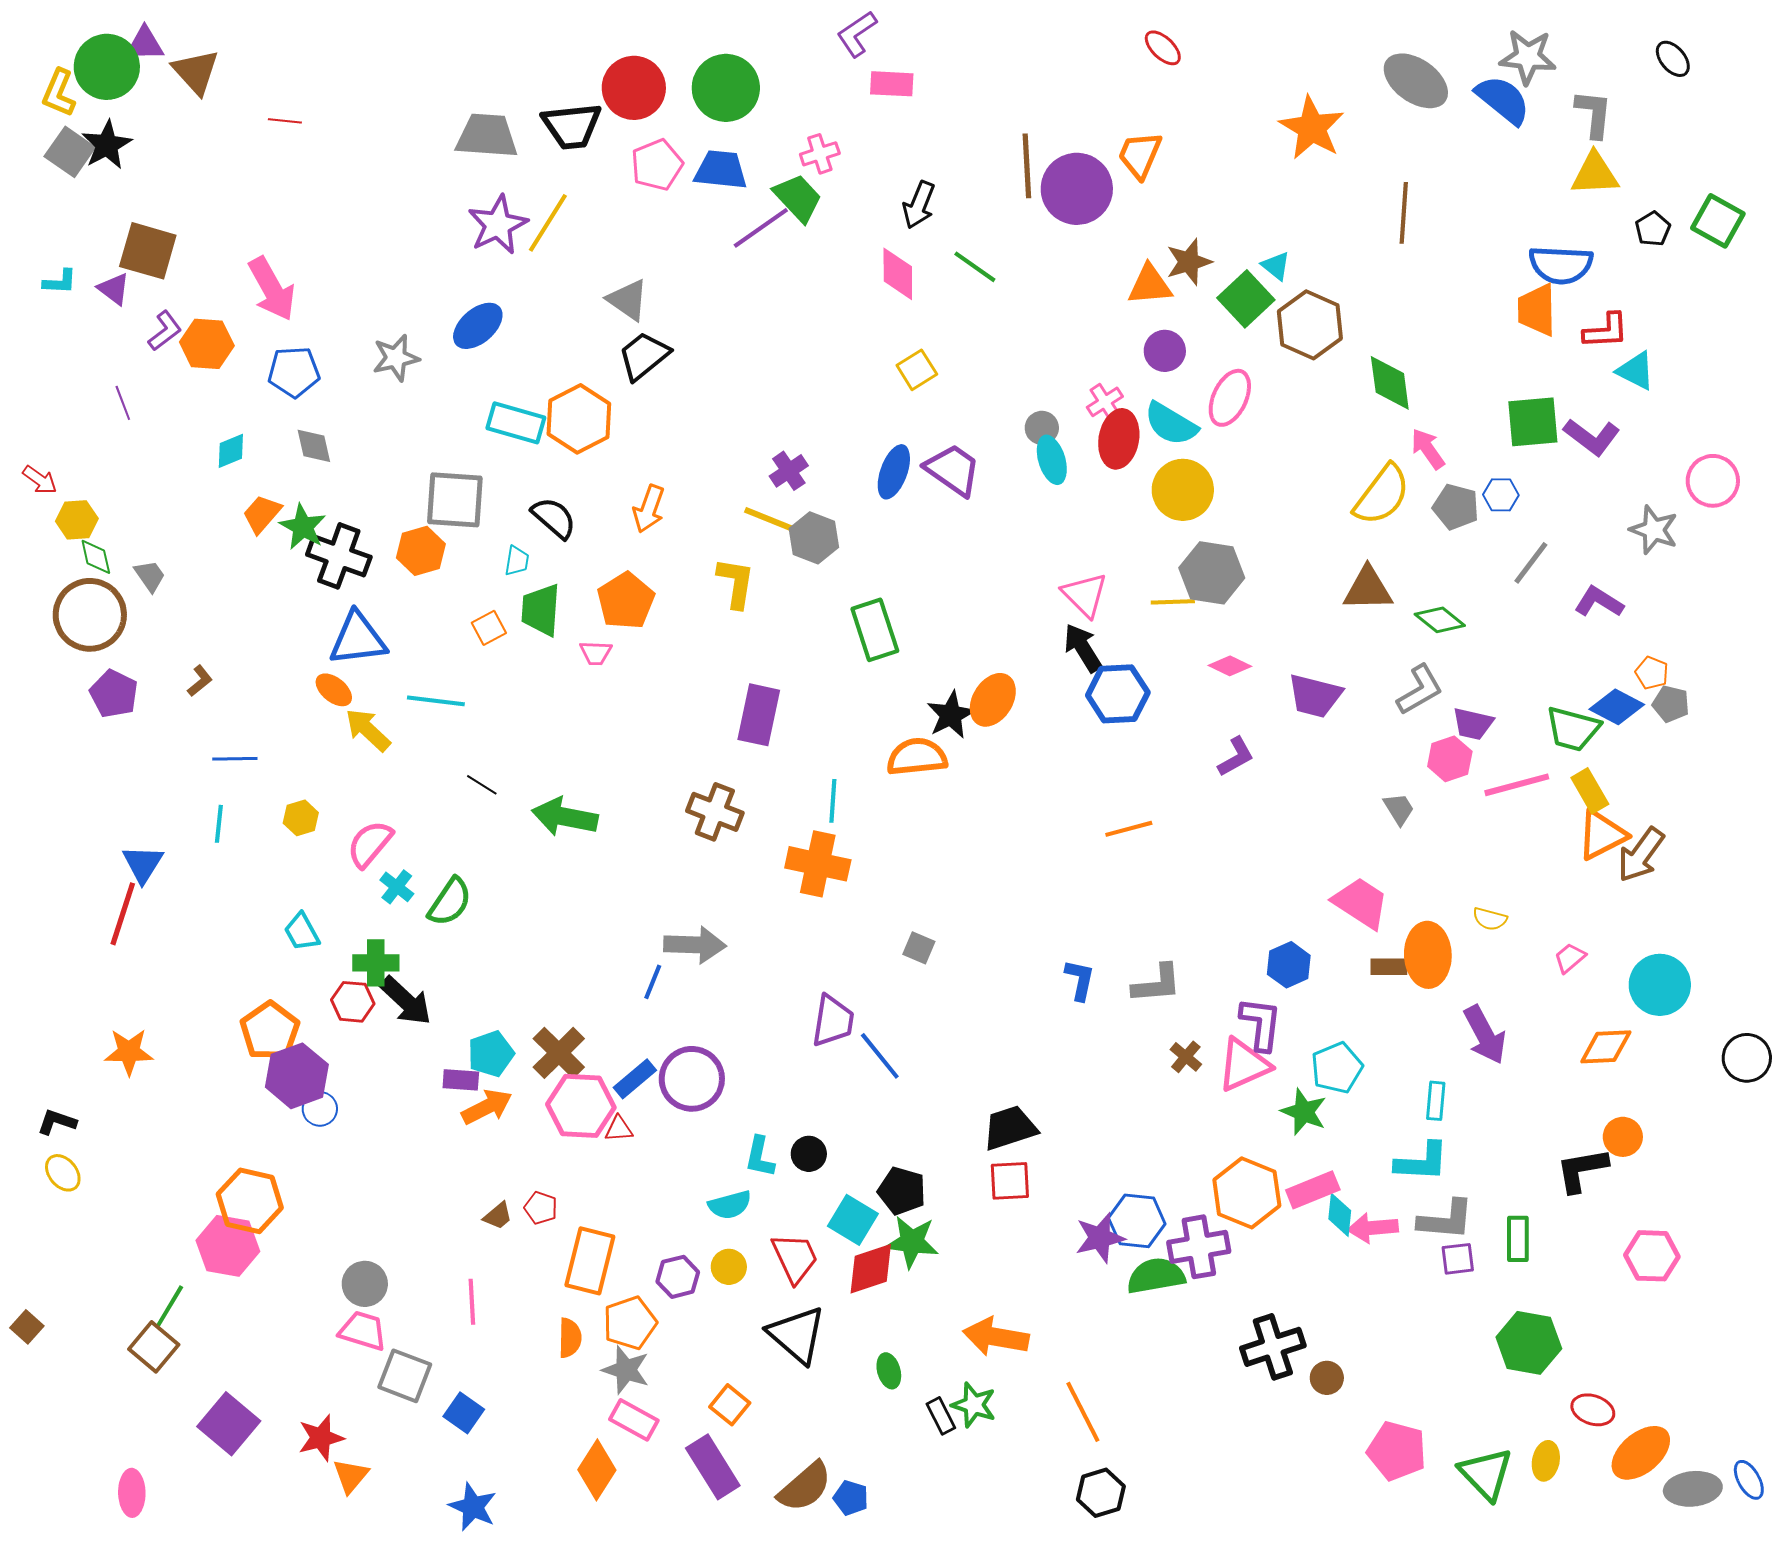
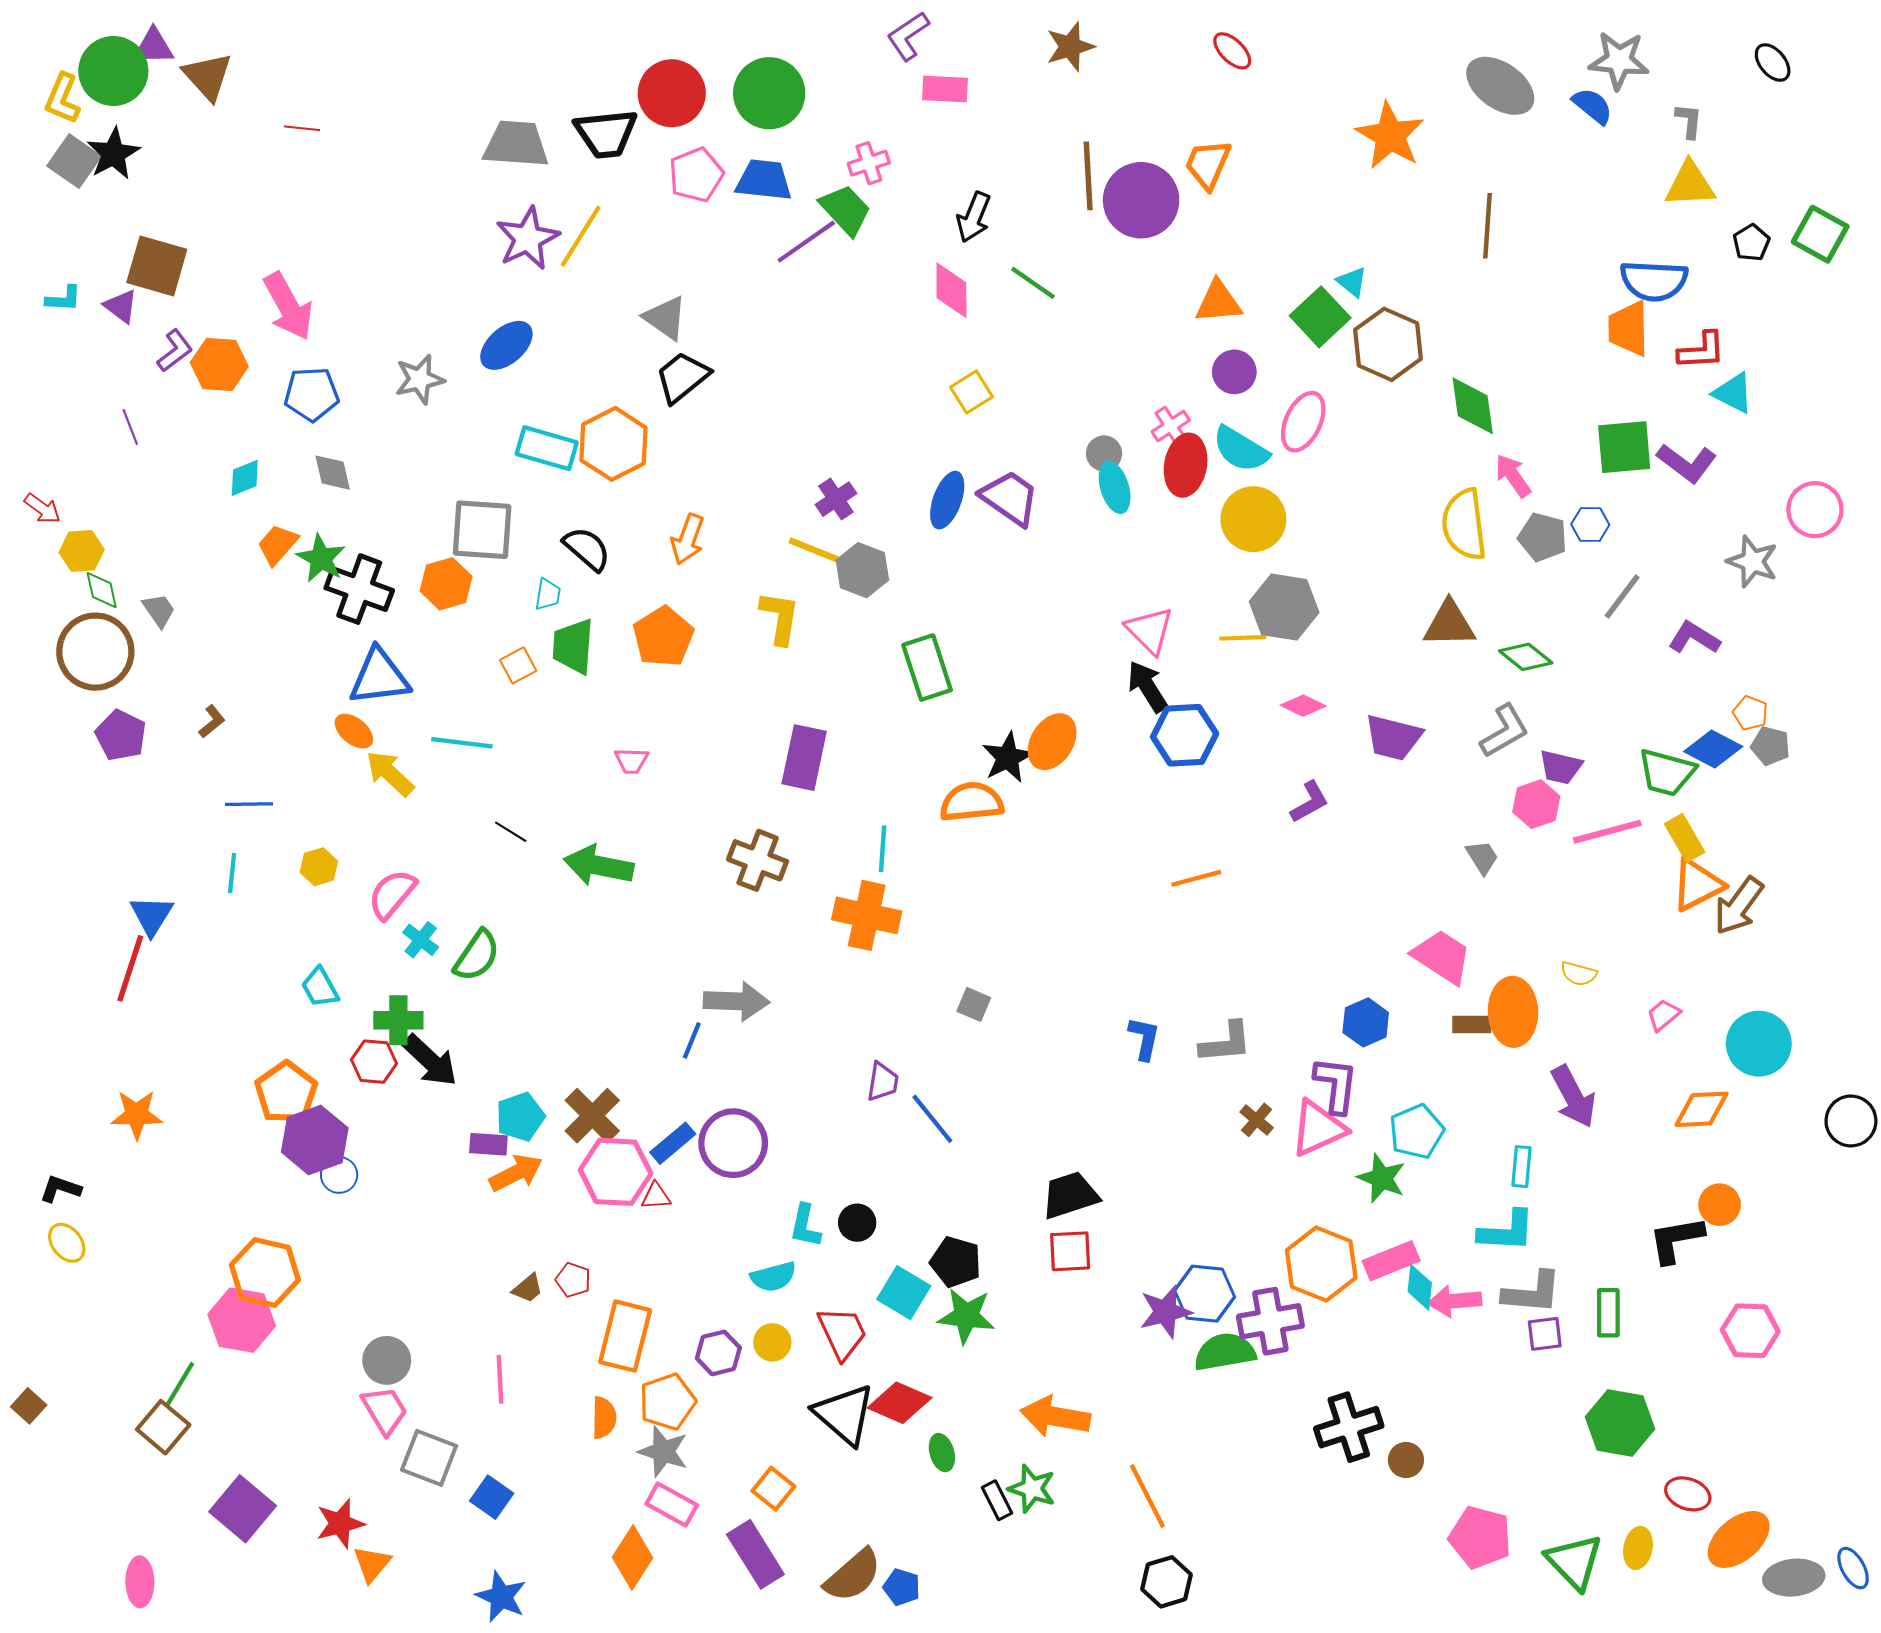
blue semicircle: (1503, 100) -> (1592, 106), size x0.7
gray L-shape: (1594, 114) -> (1689, 121), size x0.7
brown star: (1189, 262) -> (1070, 47), moved
yellow semicircle: (1382, 495) -> (1464, 524), turned 136
pink trapezoid: (596, 653) -> (631, 761), moved
purple trapezoid: (833, 1021) -> (883, 1082), size x0.7
red diamond: (871, 1269) -> (900, 1403), moved, turned 42
pink trapezoid: (363, 1331) -> (385, 1410), turned 42

